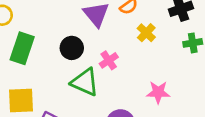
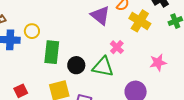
yellow cross: (146, 33) -> (140, 21), size x1.5
black circle: (72, 48) -> (76, 65), moved

